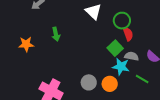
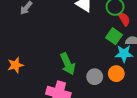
green arrow: (56, 34) -> (68, 64), moved, size x1.5
orange star: (26, 44) -> (15, 65), moved

